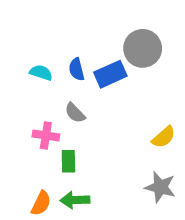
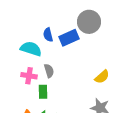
cyan semicircle: (41, 73) -> (31, 49), moved, size x1.5
gray semicircle: (75, 113) -> (49, 71), moved, turned -152

